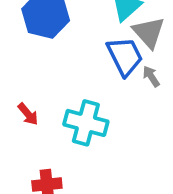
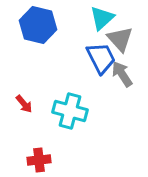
gray arrow: (151, 76) -> (122, 74), size x1.5

